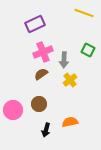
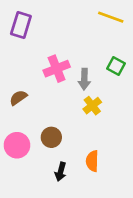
purple rectangle: (35, 24) -> (21, 25), moved, turned -48
brown semicircle: (41, 74) -> (18, 98), moved
orange semicircle: (70, 122) -> (92, 161), turned -77

